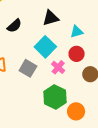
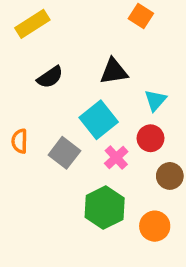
cyan triangle: (77, 32) -> (155, 100), turned -40
orange circle: (76, 111) -> (155, 226), moved

